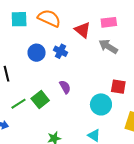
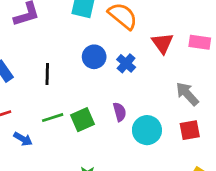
gray arrow: (108, 46) -> (187, 94), moved
red square: (118, 87) -> (190, 130), turned -35
cyan circle: (101, 104) -> (147, 130), moved

